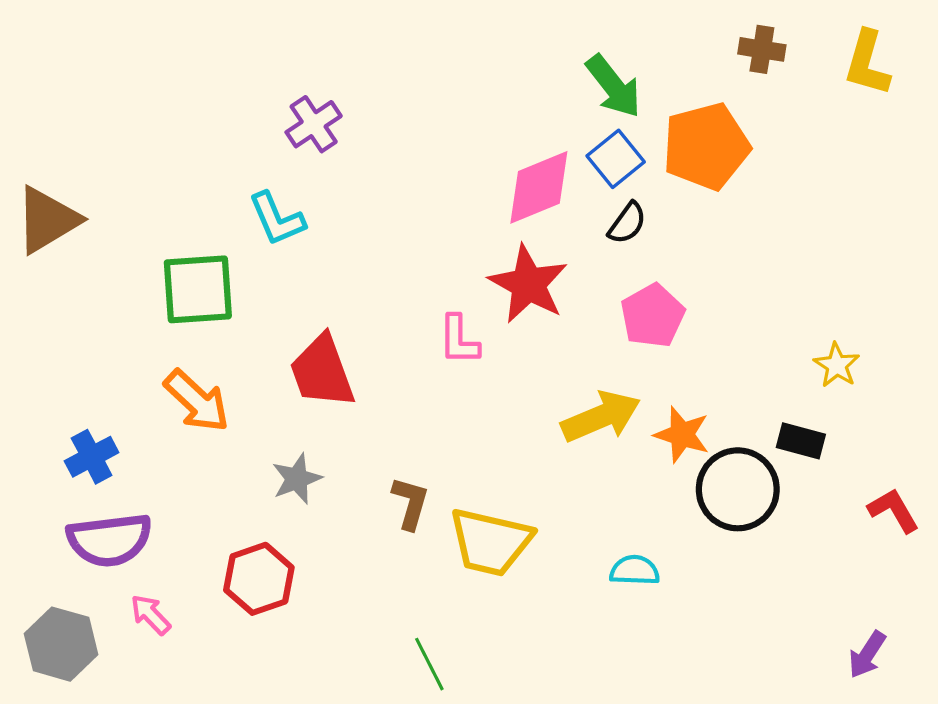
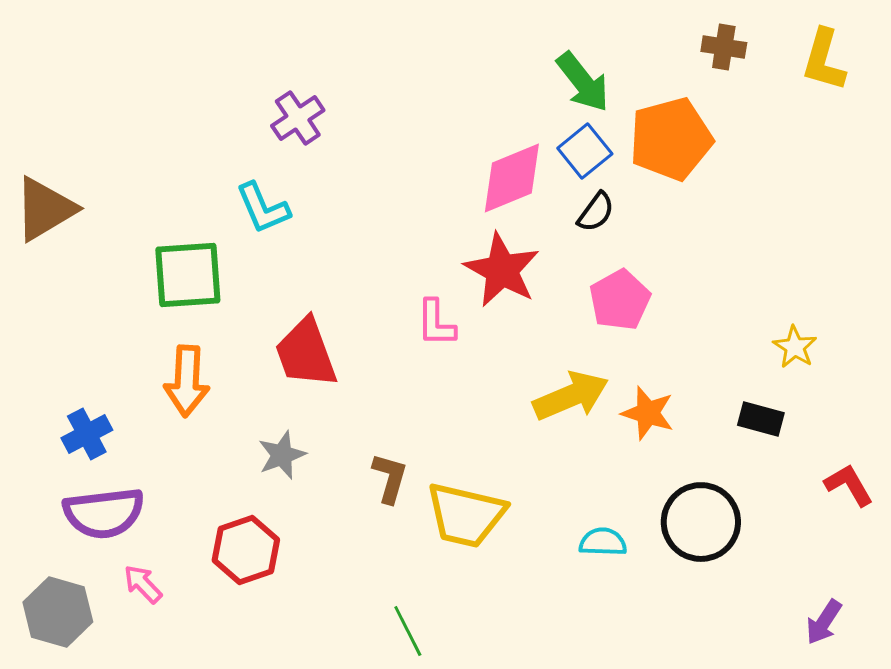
orange arrow: (197, 401) -> (187, 381), turned 50
black circle: (738, 489) -> (701, 522), moved

